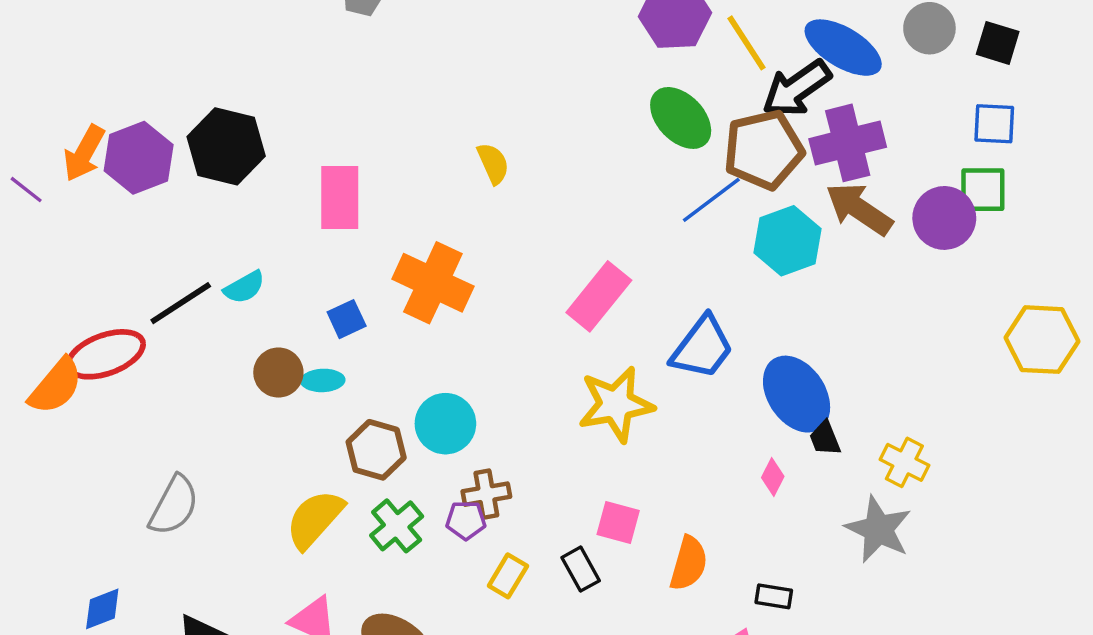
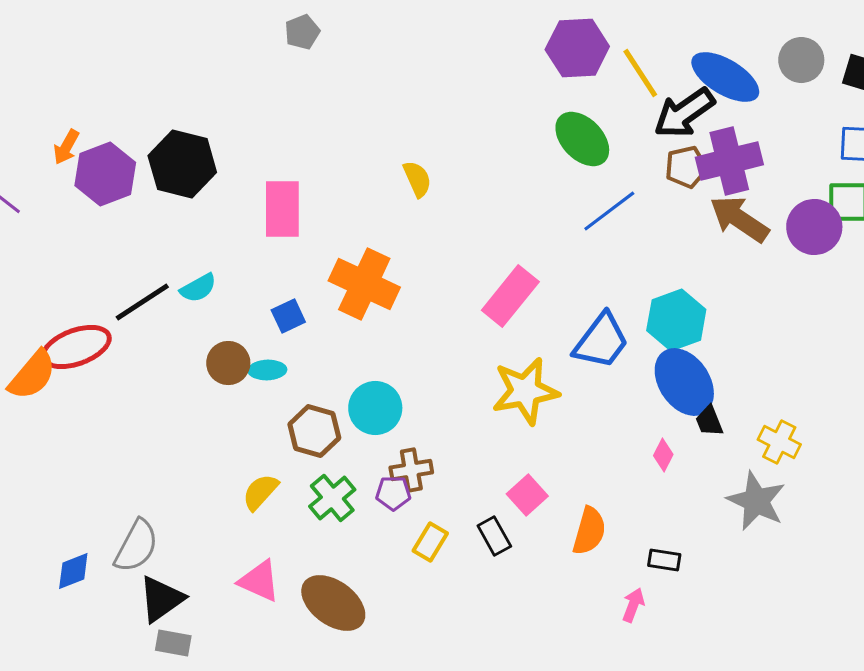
brown pentagon: (764, 150) -> (686, 167), moved, size x0.6
orange arrow: (84, 153) -> (66, 147), moved, size x0.7
cyan hexagon: (787, 241) -> (676, 320), moved
gray semicircle: (174, 505) -> (136, 546), moved
yellow semicircle: (315, 519) -> (260, 492), size x0.7
pink square: (618, 522) -> (527, 495), turned 33

